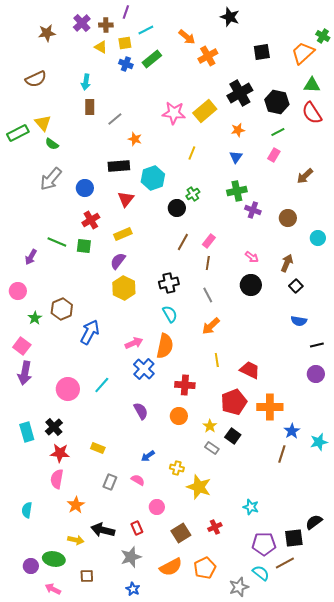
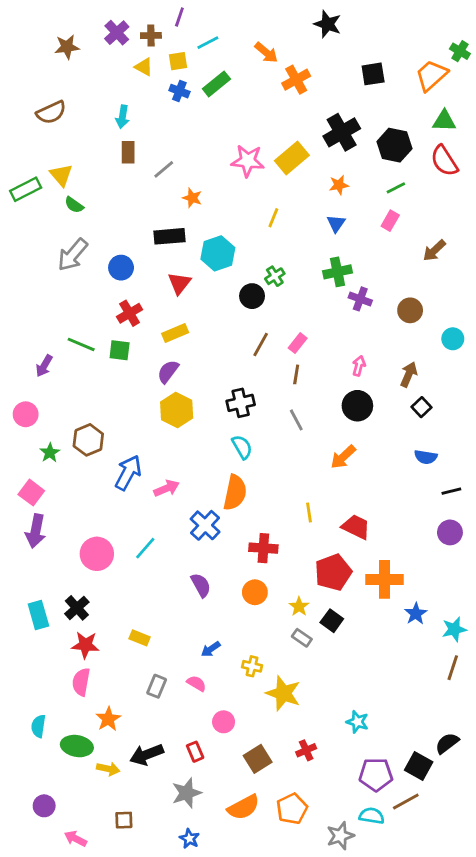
pink arrow: (252, 257) -> (359, 366), turned -112
orange arrow: (211, 326) -> (343, 457), moved
pink arrow: (134, 343) -> (167, 488), moved
brown line: (282, 454) -> (453, 668), moved
black arrow: (103, 530) -> (147, 755), turned -35
black square: (294, 538) -> (419, 766), turned 36
green ellipse: (54, 559) -> (77, 746), moved
cyan semicircle: (261, 573) -> (372, 816), turned -30

